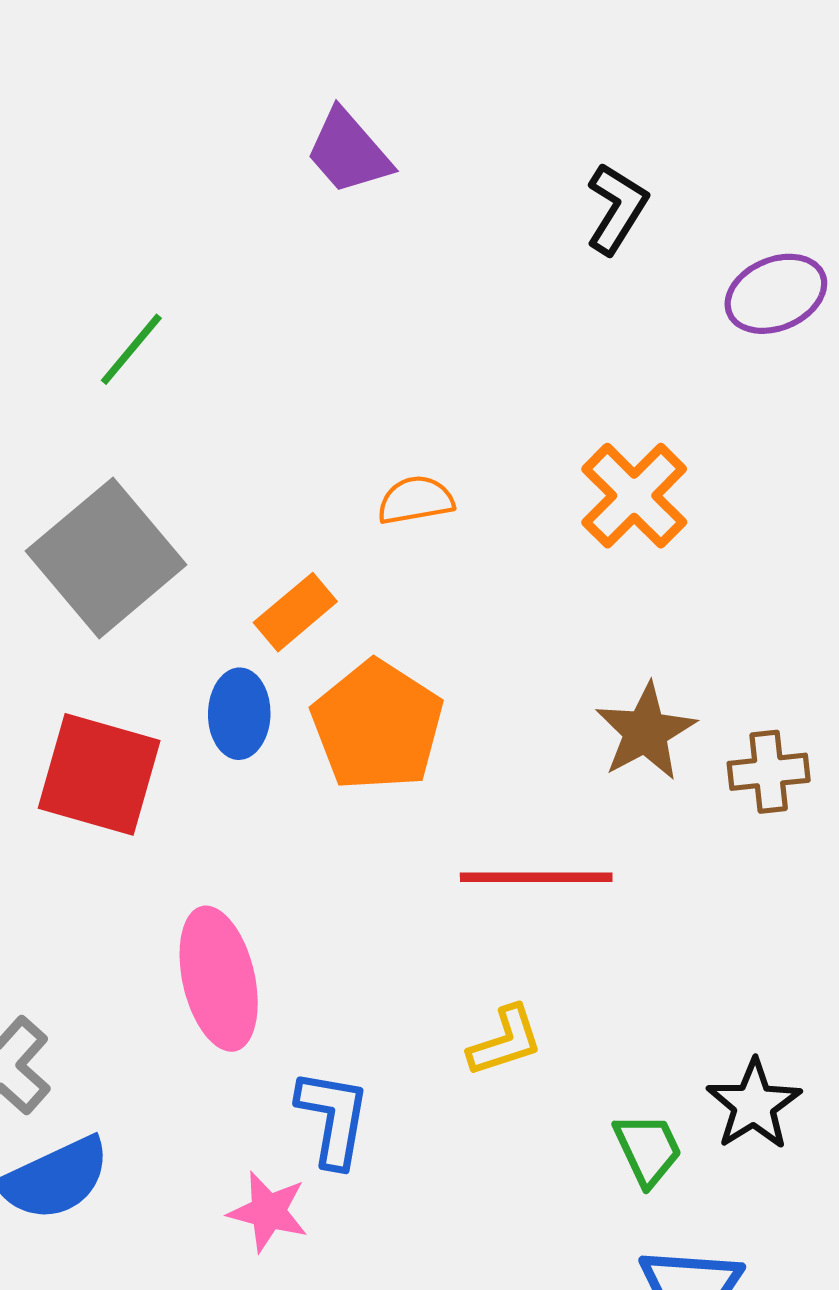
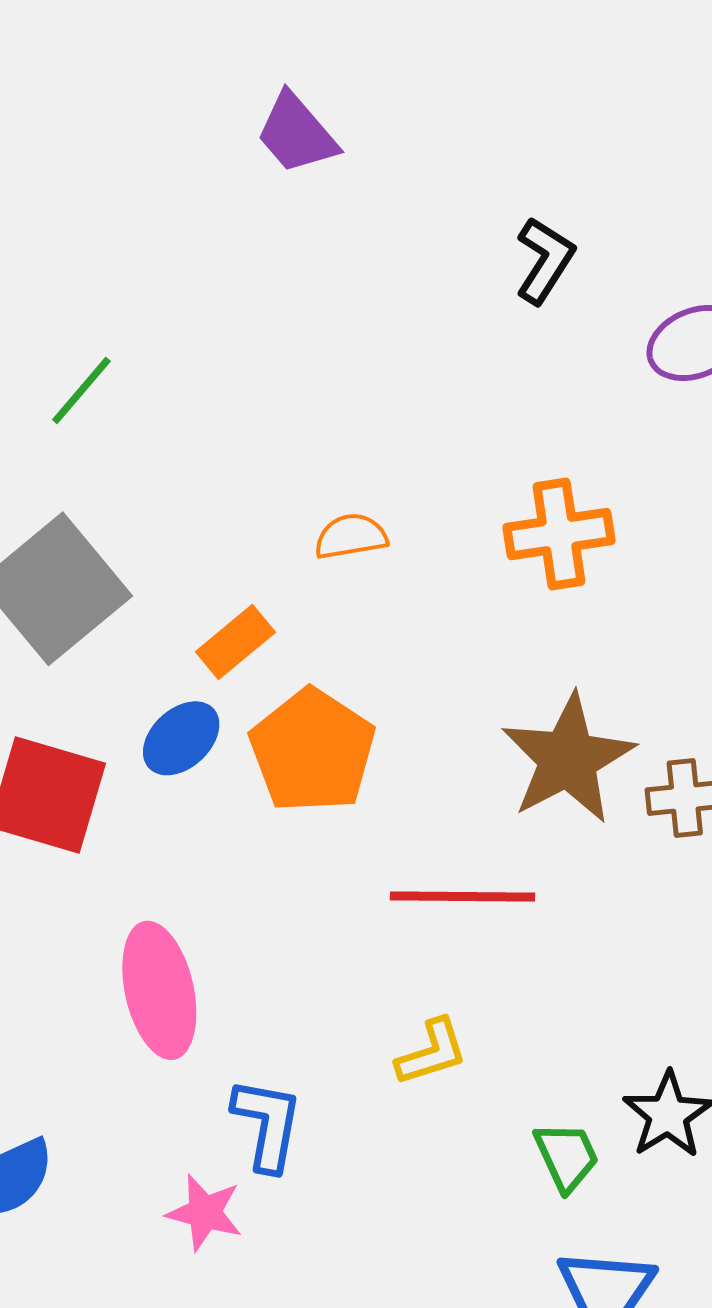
purple trapezoid: (349, 152) -> (297, 133), moved
orange cross: (634, 496) -> (559, 534), turned 36
blue ellipse: (239, 714) -> (181, 738), turned 46
brown star: (646, 732) -> (568, 759), size x1.4

